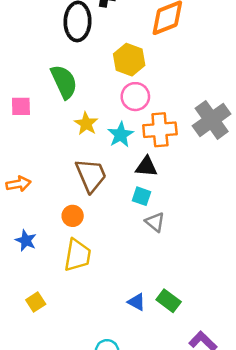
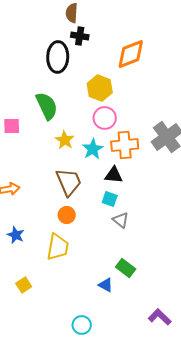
orange circle: (73, 216) -> (67, 215), moved
green rectangle: (169, 301) -> (126, 268), moved

